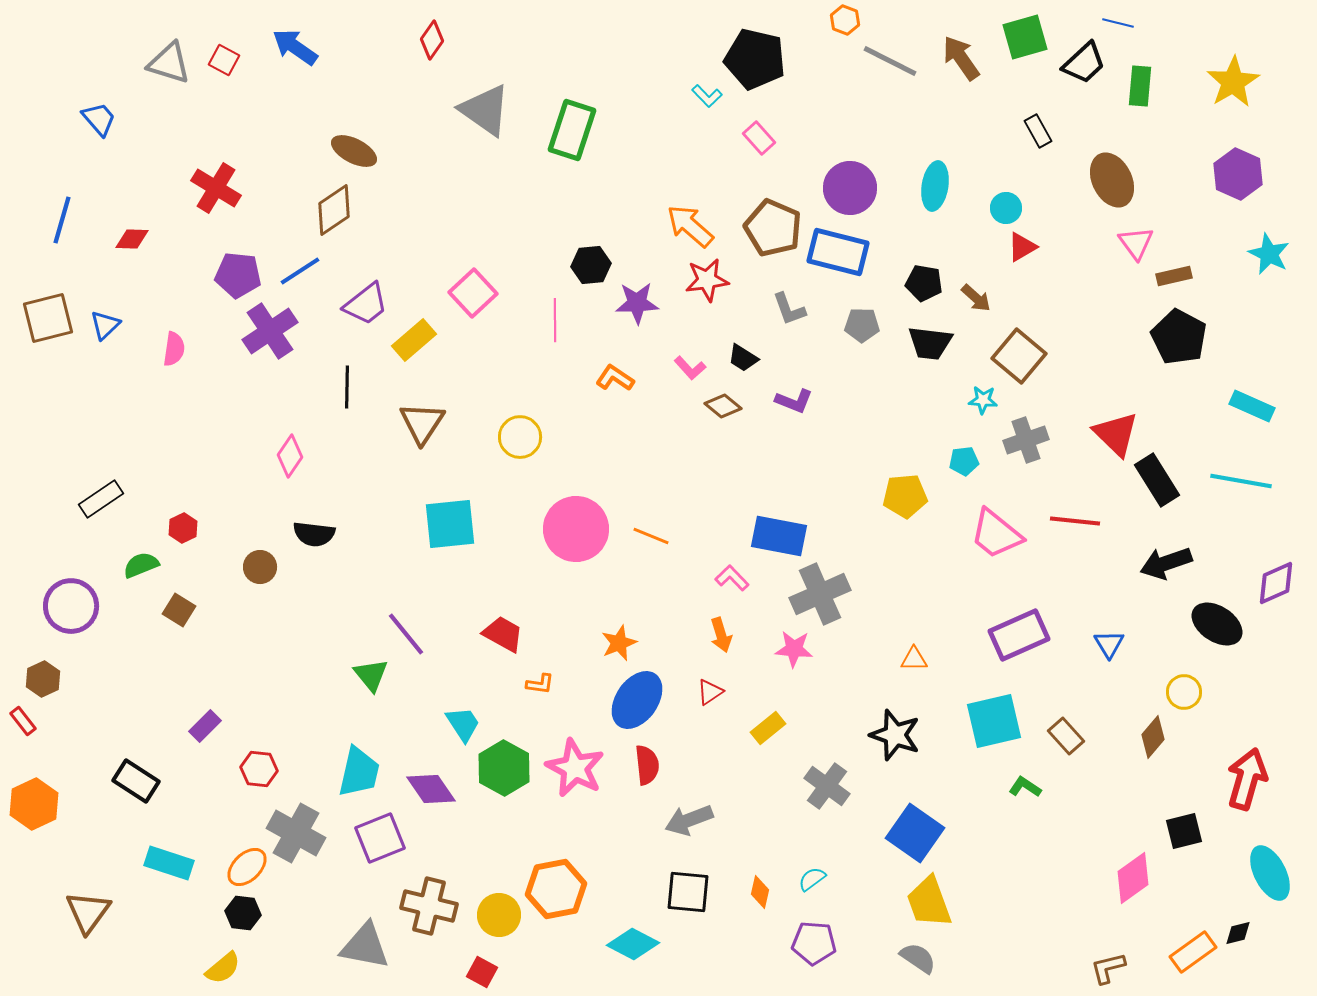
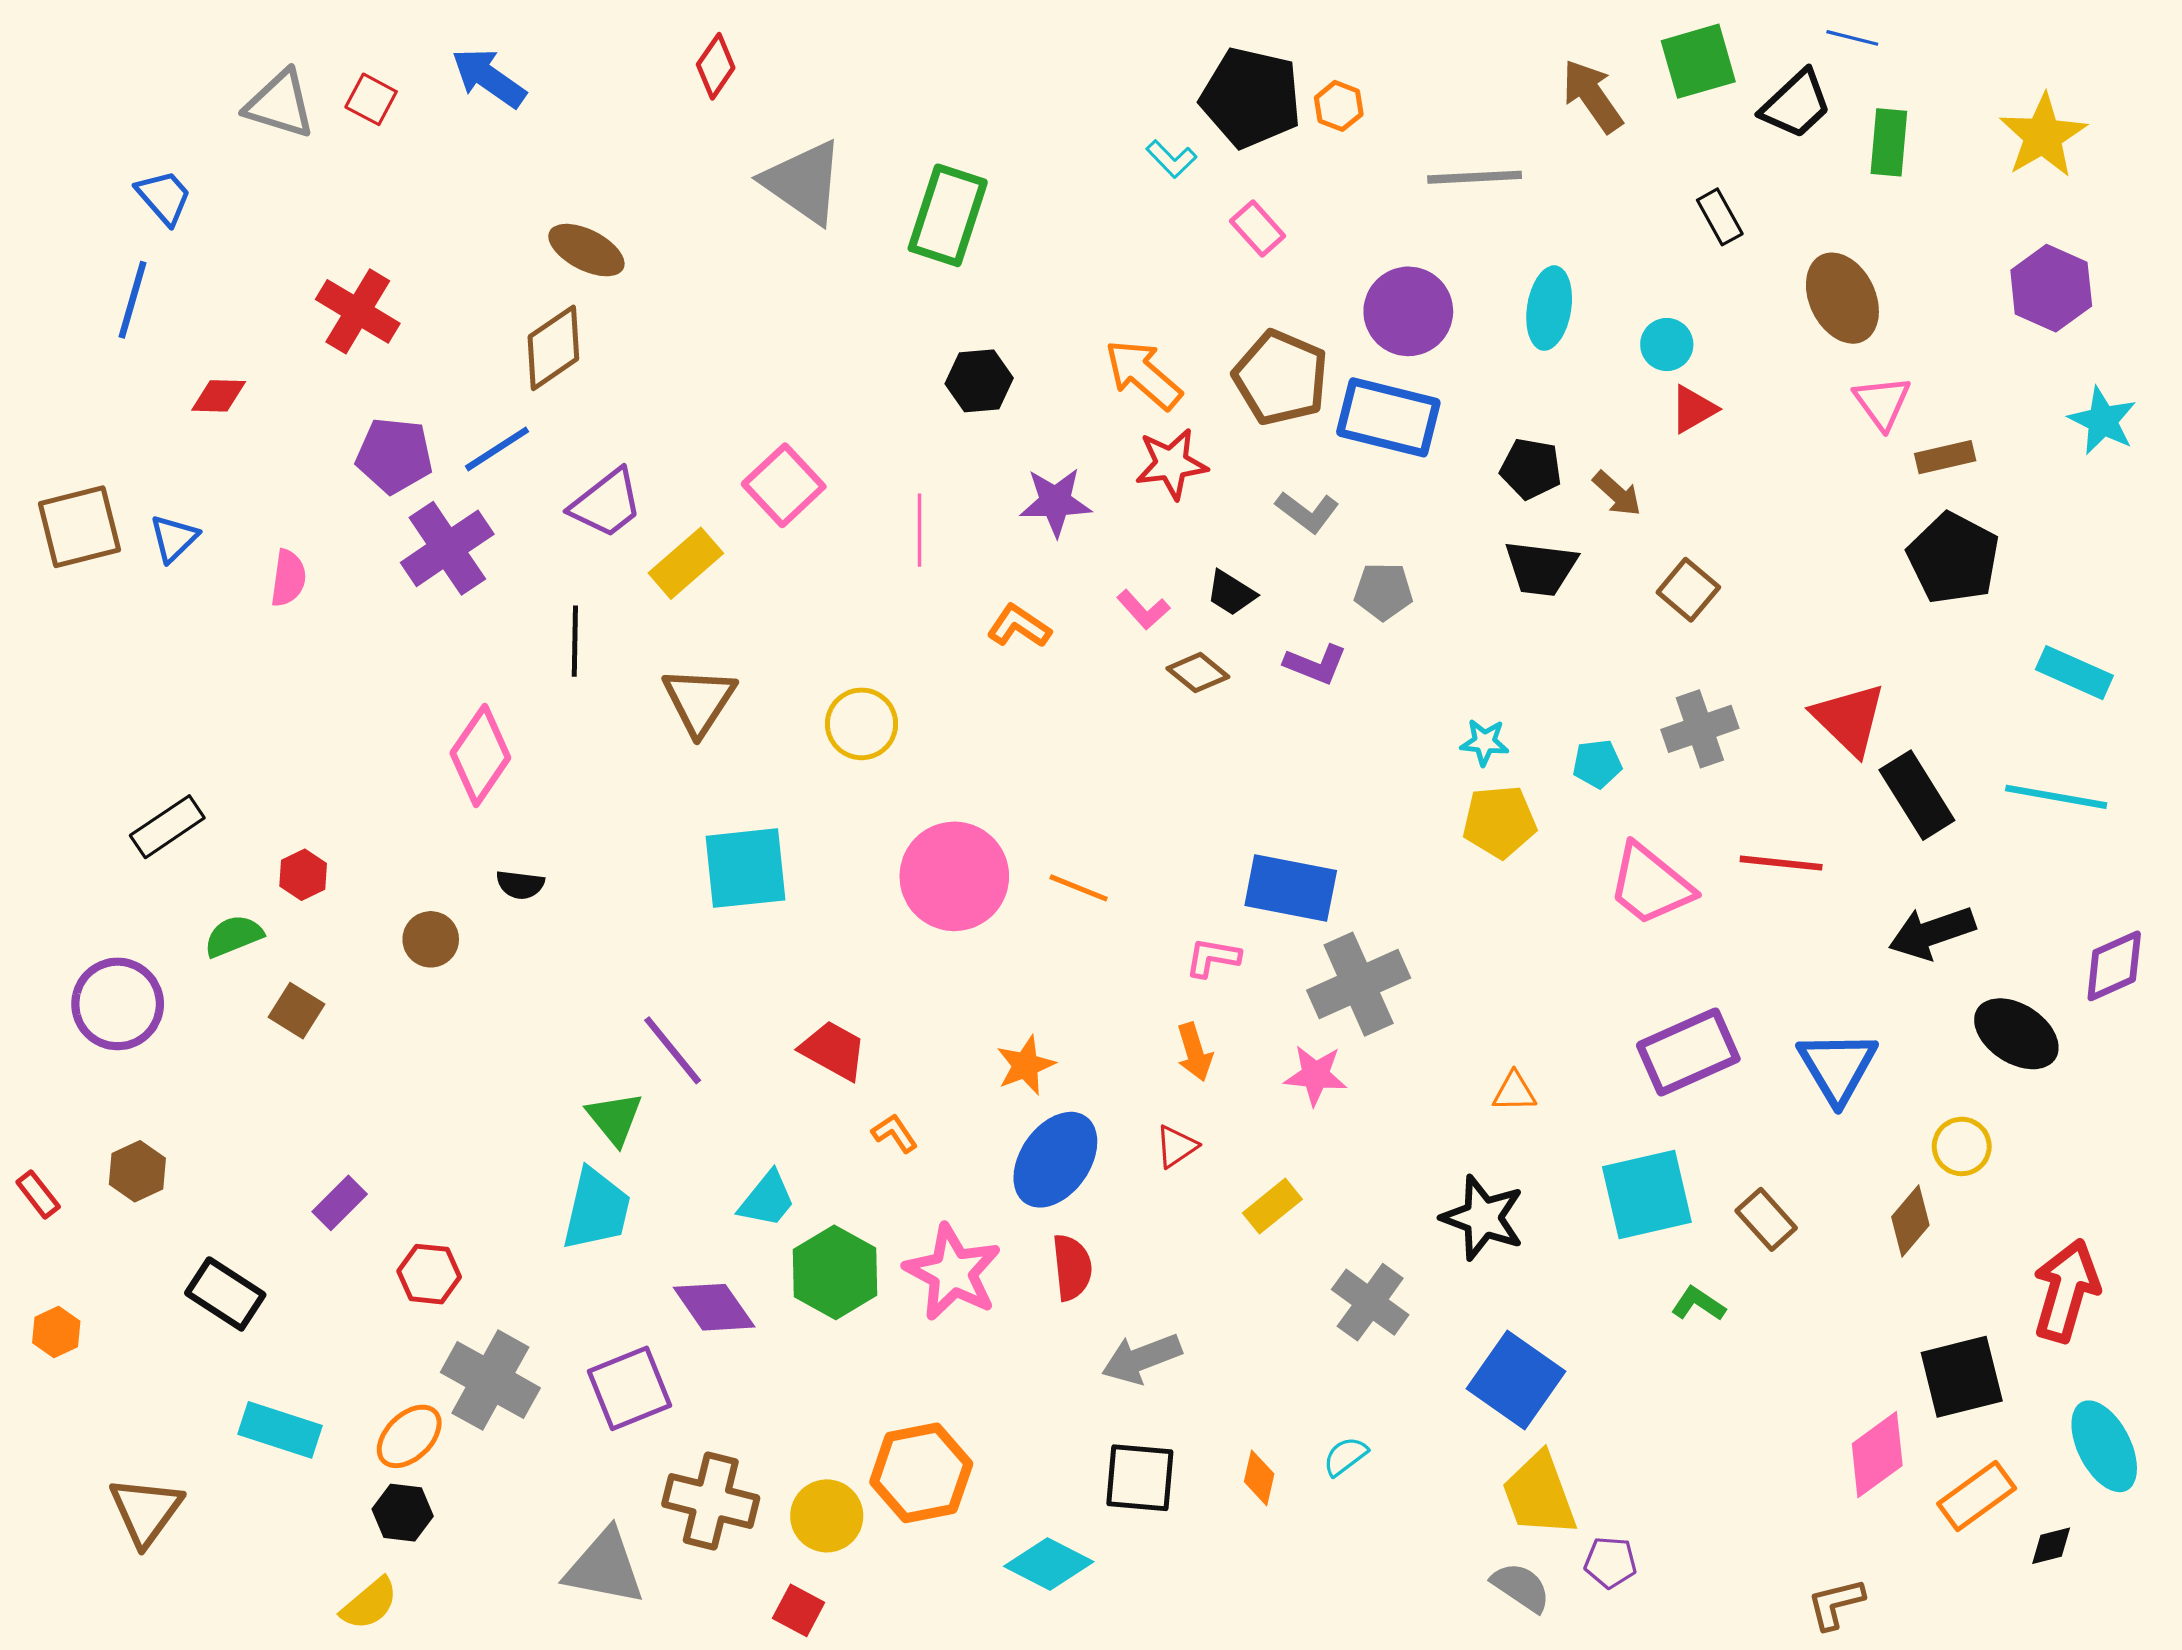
orange hexagon: (845, 20) -> (1339, 106), moved
gray line: (890, 61) -> (1475, 177), moved, turned -30
blue line: (62, 220) -> (132, 300), moved
black hexagon: (591, 265) -> (979, 381), moved
gray L-shape: (789, 309) -> (1307, 512), turned -33
gray pentagon: (862, 325) -> (1383, 591), moved
brown square: (1019, 356) -> (1688, 590), size x0.7
cyan star: (983, 400) -> (1485, 742), moved
pink diamond: (290, 456) -> (480, 755), size x1.4
black semicircle: (314, 534) -> (520, 885), size x0.7
pink L-shape: (732, 578) -> (1213, 958), turned -36
blue triangle: (1109, 644) -> (1837, 1067), size x1.6
brown hexagon: (43, 679) -> (137, 1171), moved
orange L-shape: (540, 684) -> (895, 1133), turned -132
cyan trapezoid: (463, 724) -> (767, 1199), turned 72
cyan trapezoid: (359, 772) -> (596, 1209), moved
orange hexagon: (34, 804) -> (56, 1332), size x0.6
black square: (1184, 831) -> (1962, 1377), size x1.4
purple pentagon: (814, 943) -> (1610, 1562), moved, size x0.7
orange rectangle: (1193, 952) -> (1977, 1496), moved

